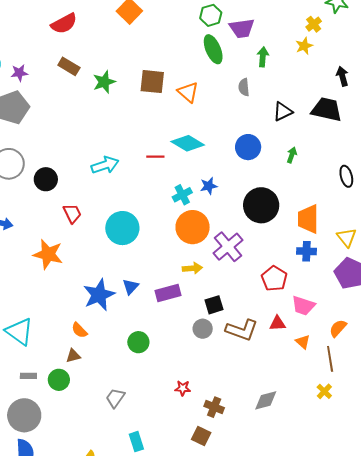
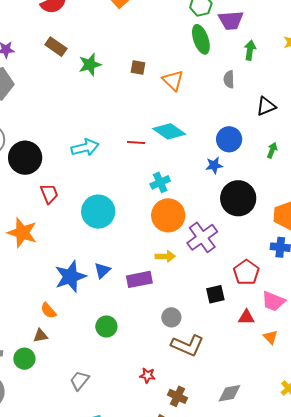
brown square: (152, 82) -> (138, 67), size x0.6
black circle: (46, 179) -> (25, 158), size x1.4
blue star: (209, 186) -> (214, 165), moved
black square: (214, 305) -> (215, 294), moved
brown L-shape: (242, 330) -> (187, 345), moved

